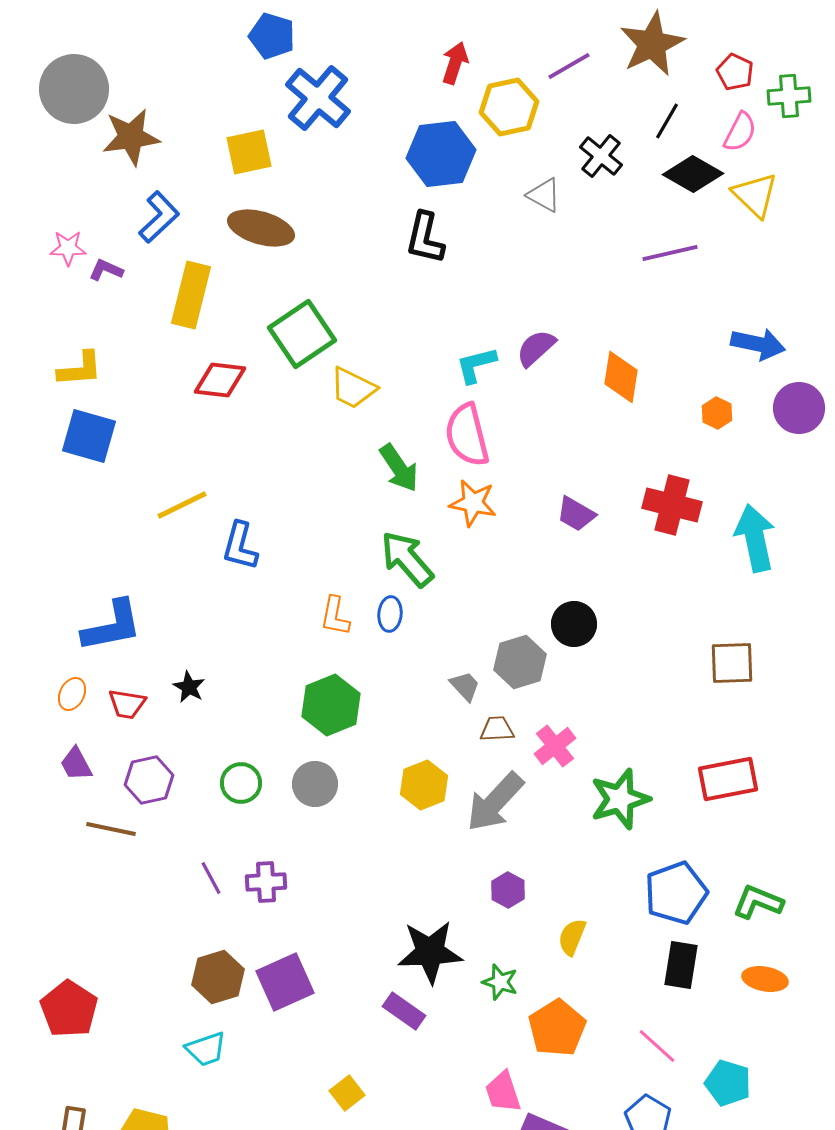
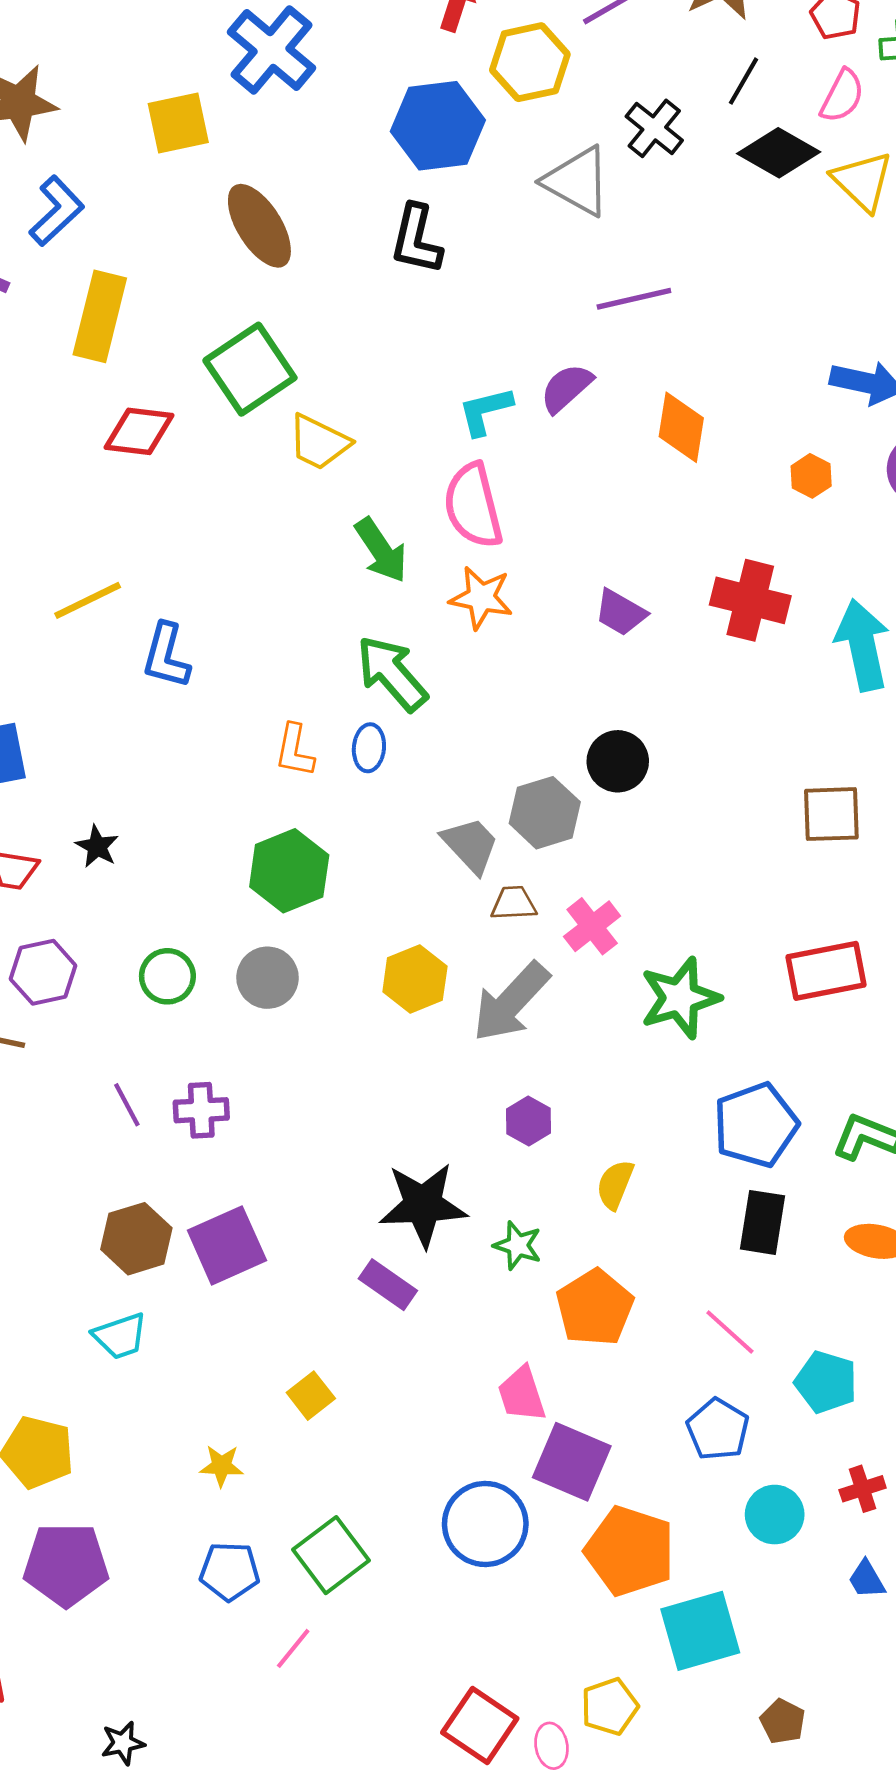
gray triangle: (544, 195) -> (577, 181), size x1.5
brown ellipse: (261, 228) -> (259, 226), moved, turned 42
purple line: (670, 253) -> (634, 299), moved
gray trapezoid: (465, 686) -> (470, 845), size x1.4

